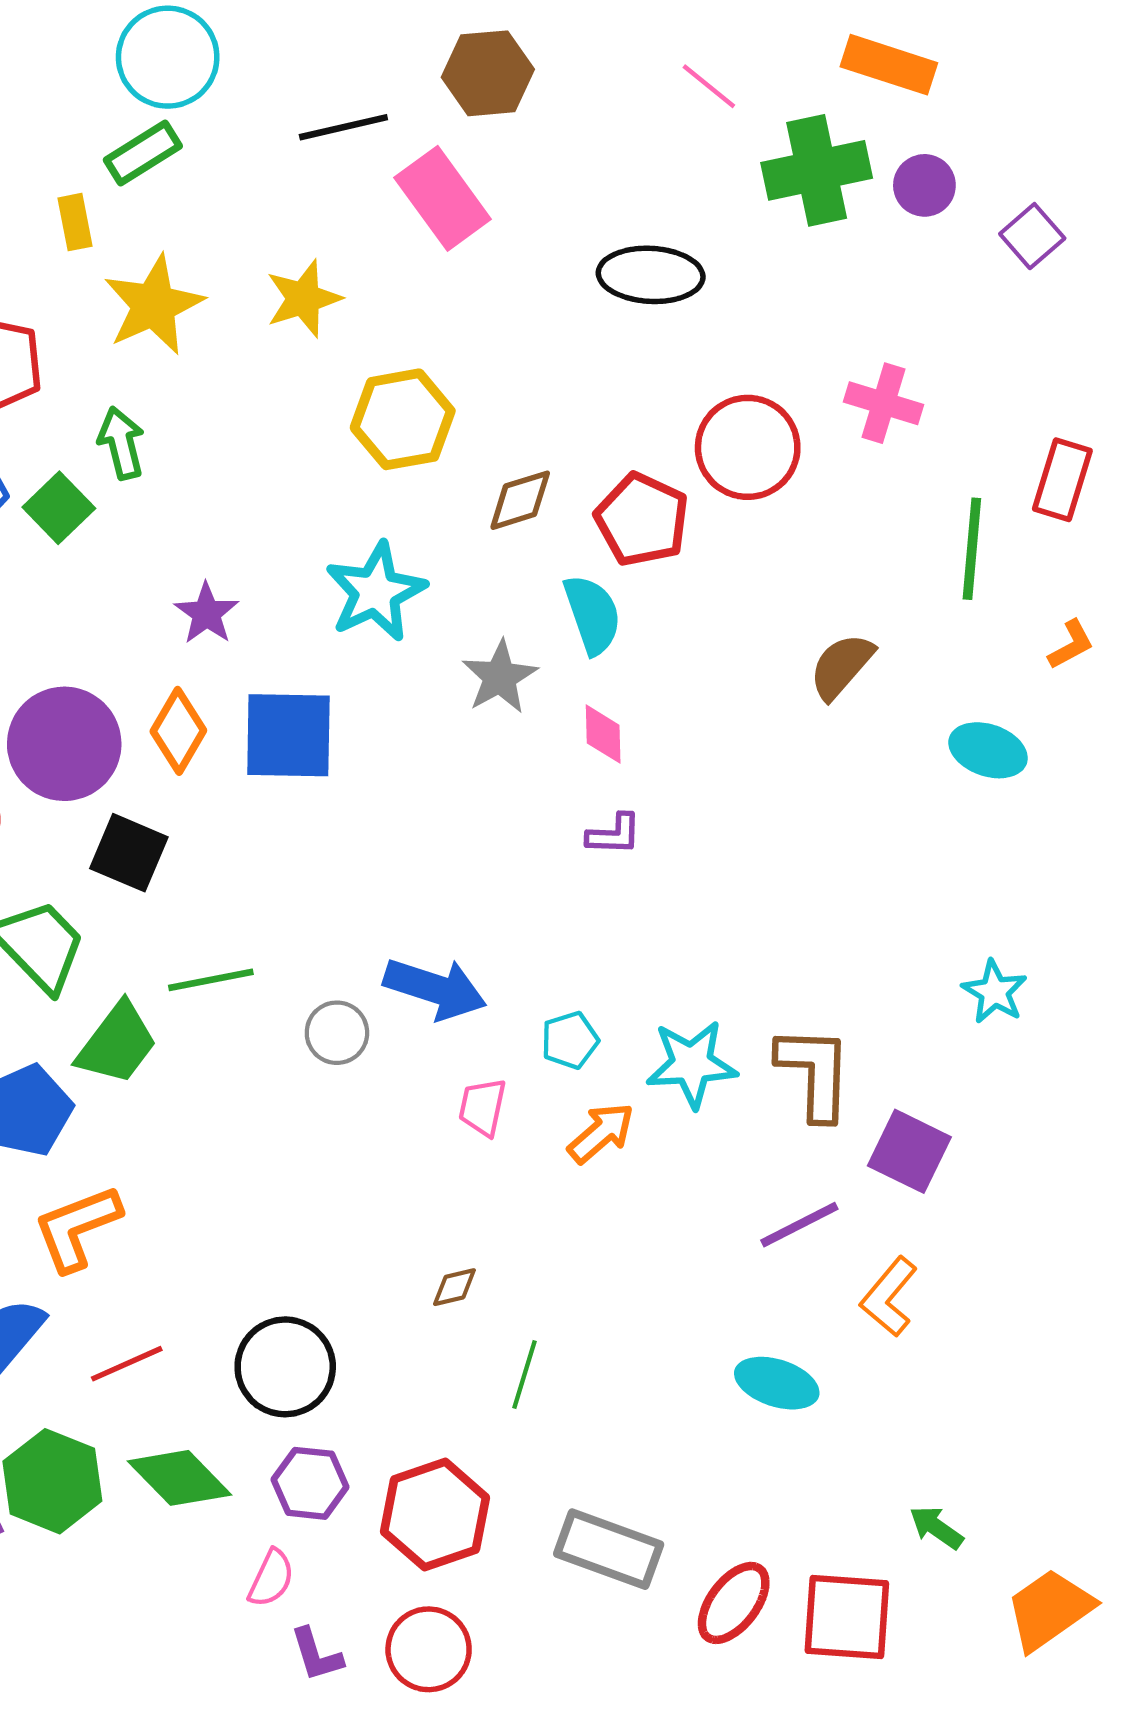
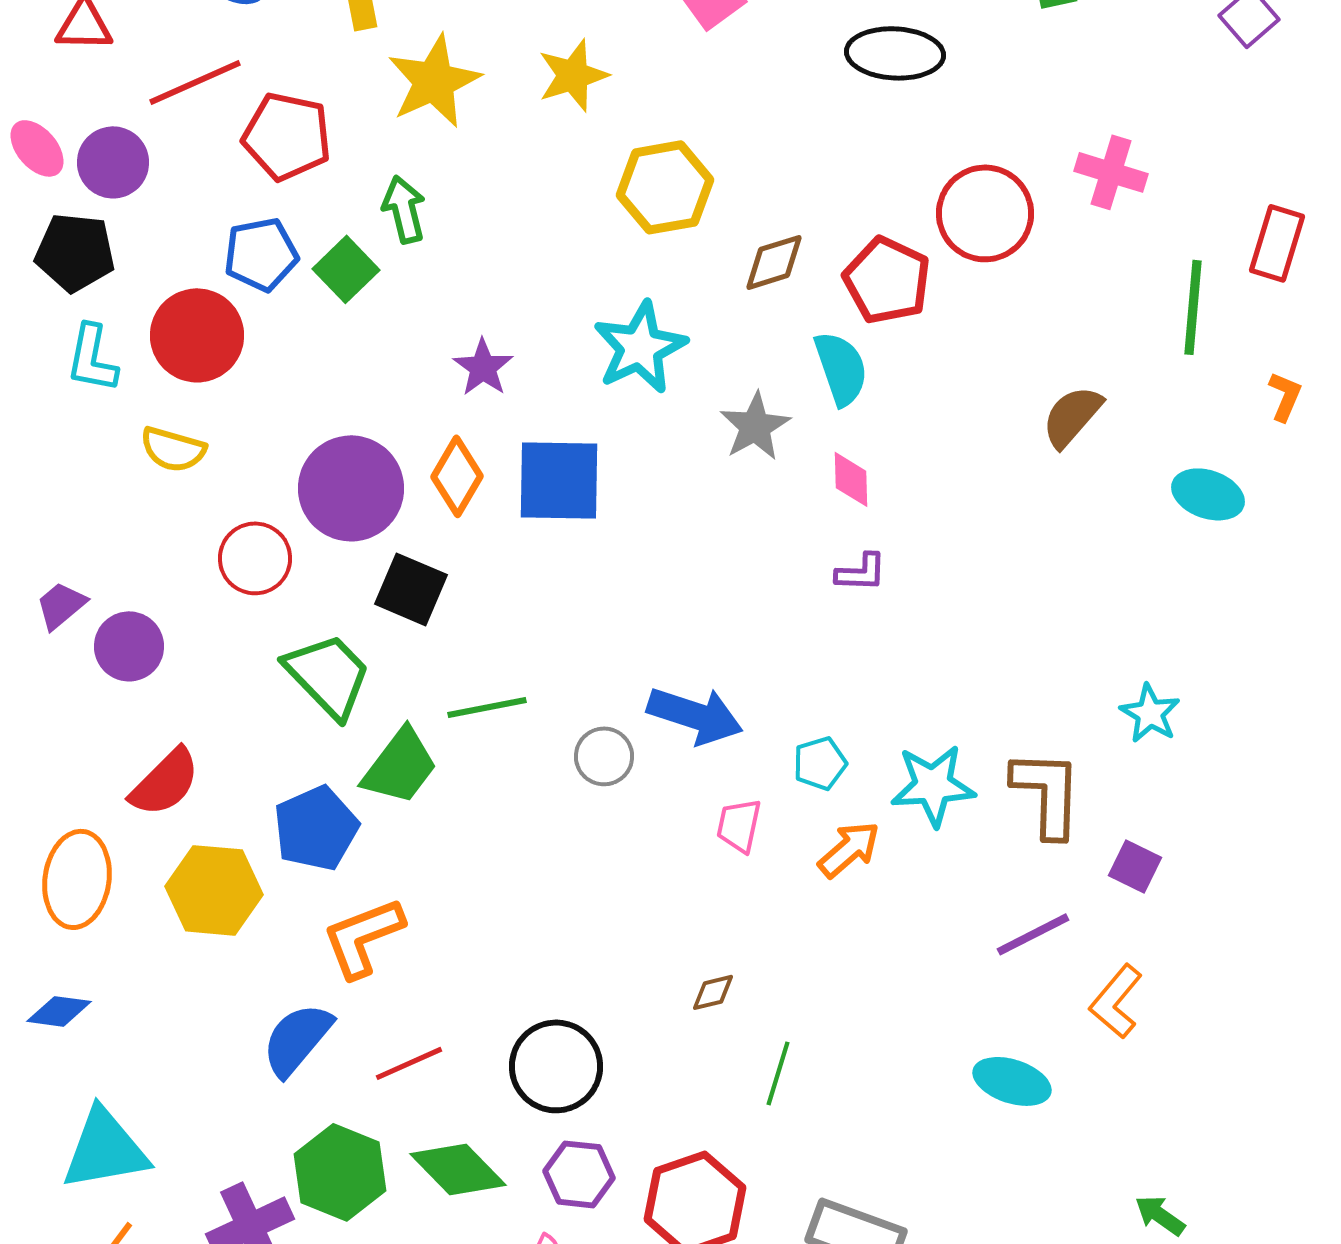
orange L-shape: (1071, 645) -> (1285, 396), turned -39
cyan star: (995, 992) -> (1150, 713), moved
purple square: (909, 1151) -> (1135, 866), size x0.7

